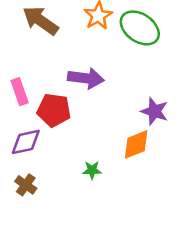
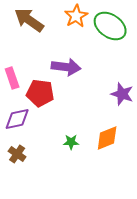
orange diamond: (136, 144) -> (107, 138), moved

